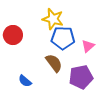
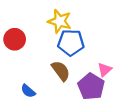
pink triangle: (88, 46) -> (105, 70), moved
purple pentagon: (81, 77) -> (91, 86), turned -30

